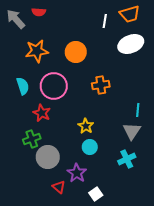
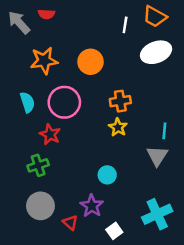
orange trapezoid: (130, 14) -> (155, 17), turned 45
yellow star: (86, 126) -> (118, 127), moved
gray circle: (48, 157) -> (40, 206), moved
cyan cross: (127, 159) -> (157, 214), moved, size x1.4

